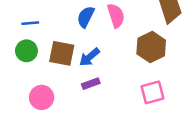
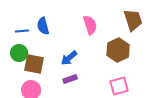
blue semicircle: (86, 17) -> (43, 26), moved, turned -42
brown square: (62, 53) -> (34, 64), moved

